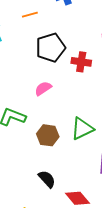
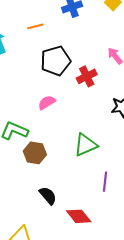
red cross: (81, 62) -> (87, 76), turned -36
brown hexagon: (48, 135) -> (35, 153), moved

